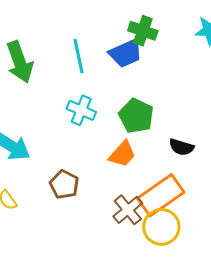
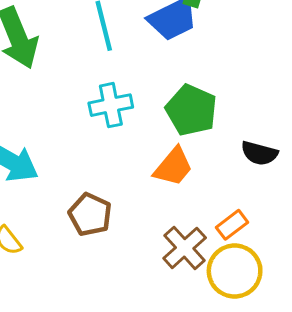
cyan cross: (81, 110) -> (111, 105), turned -32
orange rectangle: (161, 195) -> (232, 225), size x0.5

